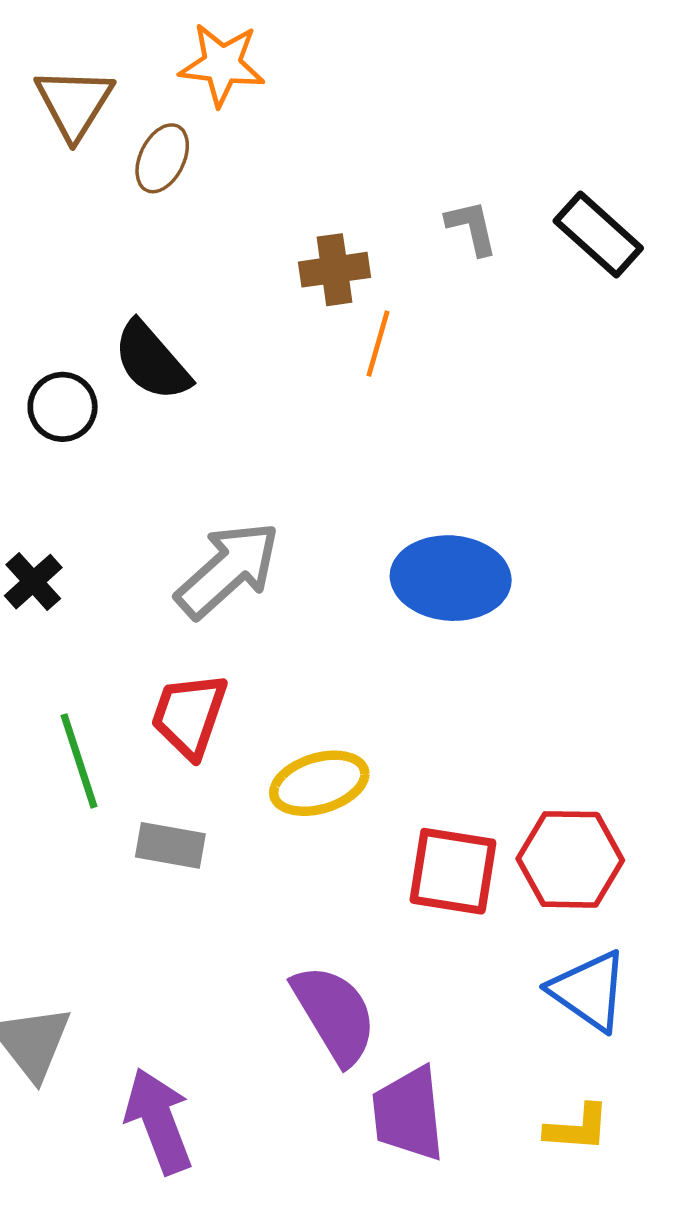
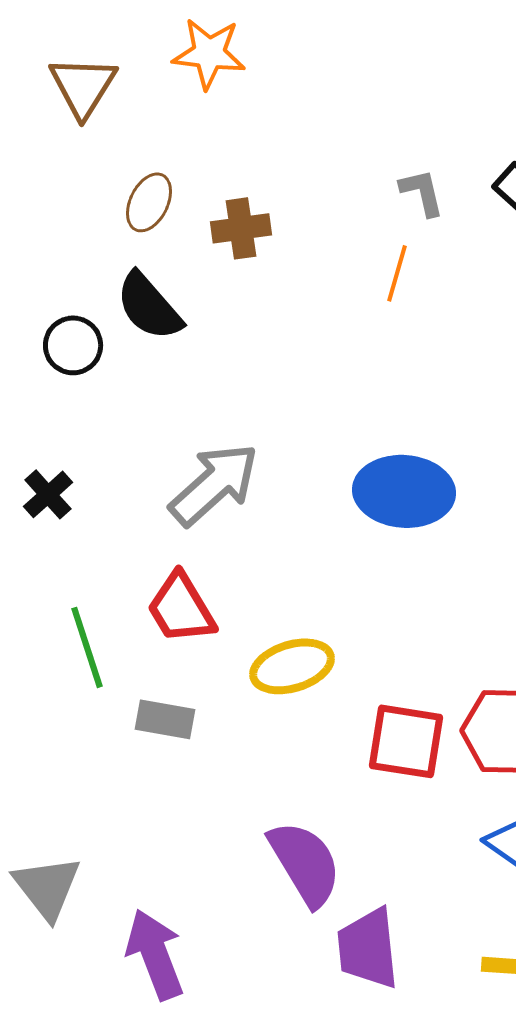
brown ellipse: (162, 158) -> (149, 202), moved
brown cross: (335, 270) -> (241, 228), moved
orange line: (378, 344) -> (397, 273), moved
red trapezoid: (189, 715) -> (181, 608), turned -50

